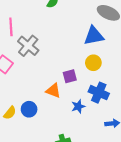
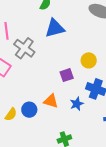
blue triangle: (94, 36) -> (55, 28), moved
orange triangle: (53, 91) -> (51, 101), moved

